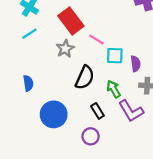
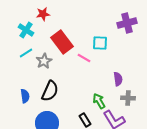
gray star: (65, 49) -> (44, 61), moved
cyan square: (115, 56) -> (100, 43), moved
black semicircle: (85, 77) -> (50, 91), moved

